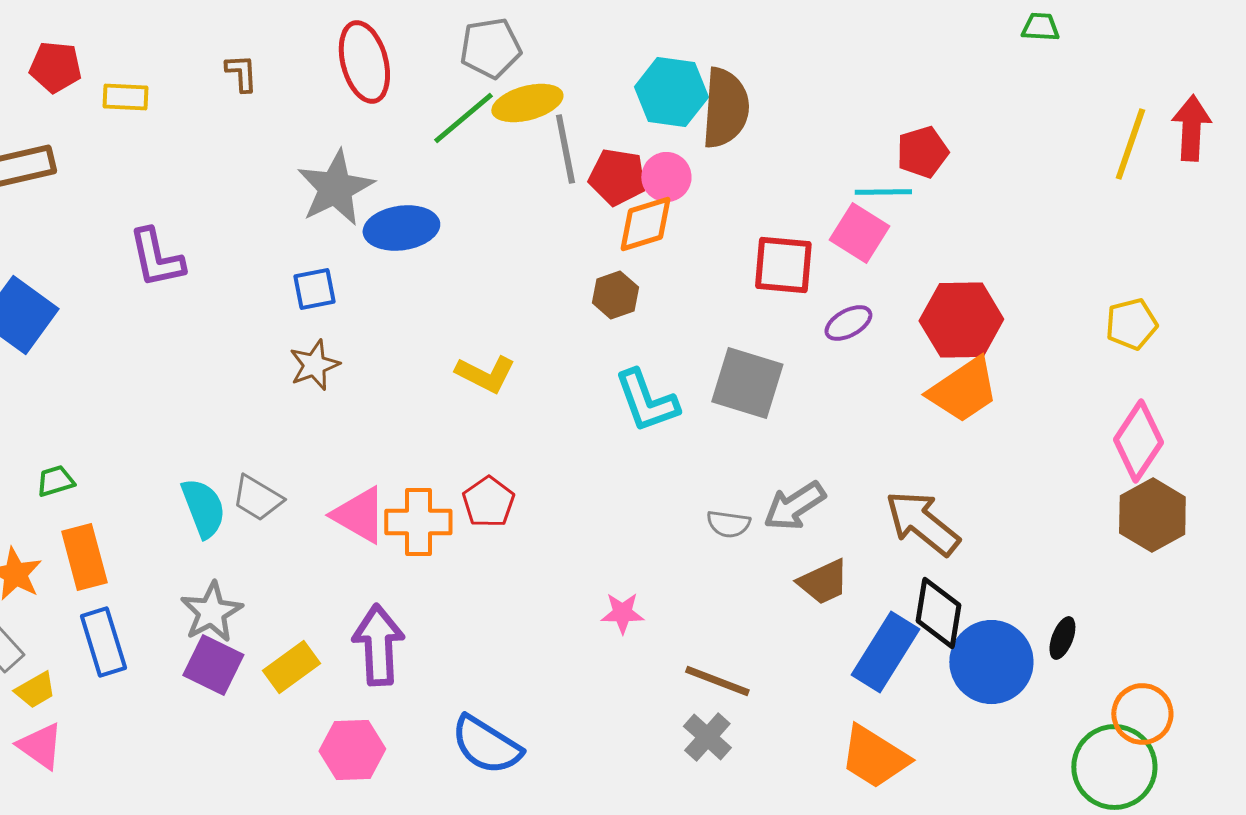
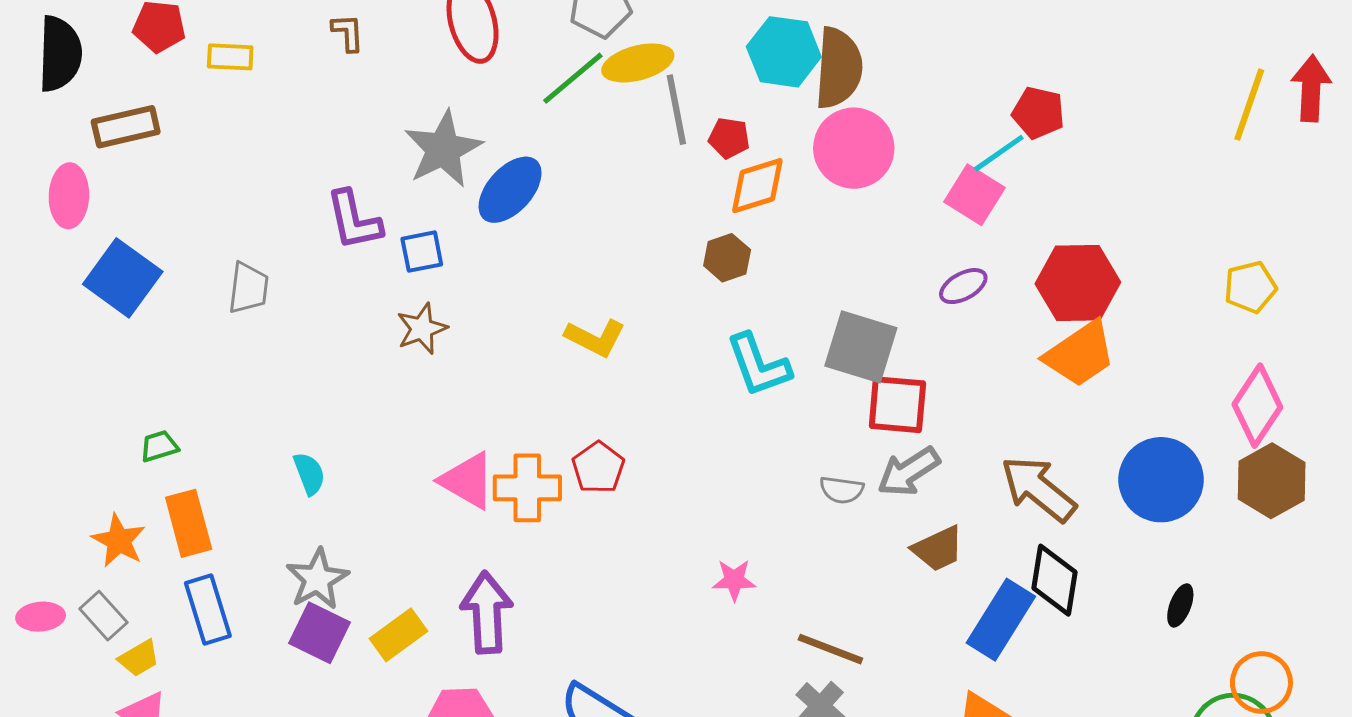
red pentagon: (922, 152) -> (1038, 113), turned 30
red pentagon: (617, 177) -> (729, 138), size x0.7
pink circle: (666, 177) -> (854, 148), moved, size x1.6
cyan line: (883, 192) -> (999, 153), turned -34
blue ellipse: (401, 228) -> (510, 190), turned -40
purple L-shape: (156, 258) -> (354, 220), moved
red square: (783, 265) -> (897, 405), moved
gray trapezoid: (257, 498) -> (248, 288), moved, turned -114
cyan semicircle: (203, 508) -> (309, 474), size x0.7
blue circle: (991, 662) -> (1161, 480), moved

